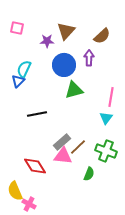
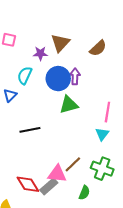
purple arrow: (89, 58) -> (75, 76), moved
cyan semicircle: (24, 69) -> (25, 75), moved
gray rectangle: (62, 142) -> (49, 186), moved

